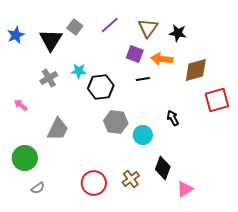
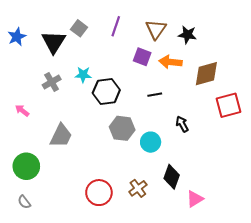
purple line: (110, 25) -> (116, 26), turned -30
black line: (143, 79) -> (155, 95), moved
gray semicircle: (38, 188) -> (24, 202), moved, turned 88

